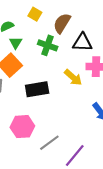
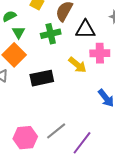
green cross: (48, 45) -> (51, 34), turned -30
pink hexagon: (22, 127) -> (25, 138), moved

